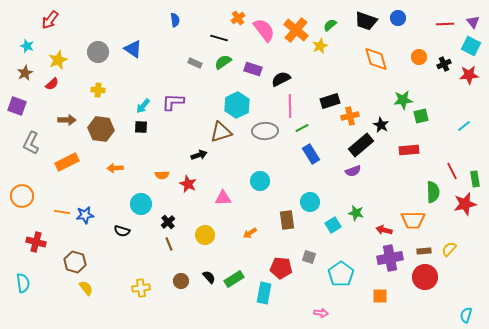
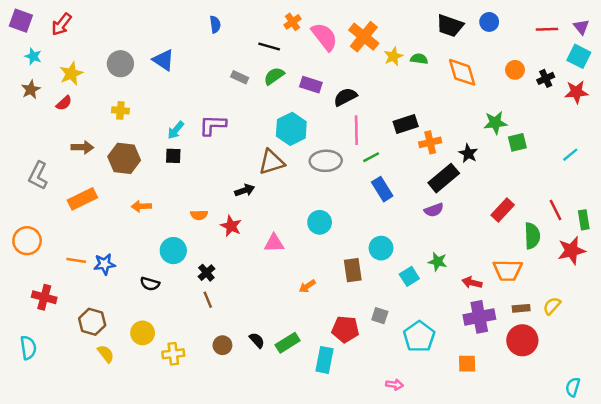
green semicircle: (330, 25) -> (419, 59), moved, turned 48
purple square: (17, 106) -> (21, 21), moved
red rectangle: (409, 150) -> (503, 210), moved, turned -42
yellow circle: (205, 235) -> (143, 333), moved

